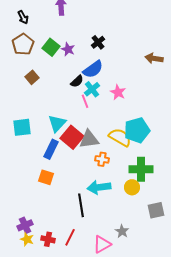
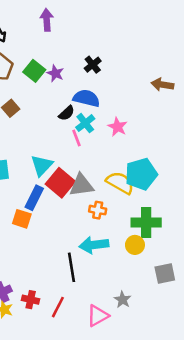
blue semicircle: (93, 69) -> (86, 98), turned -130
orange square: (46, 177) -> (22, 219), moved
red cross: (48, 239) -> (31, 300), moved

